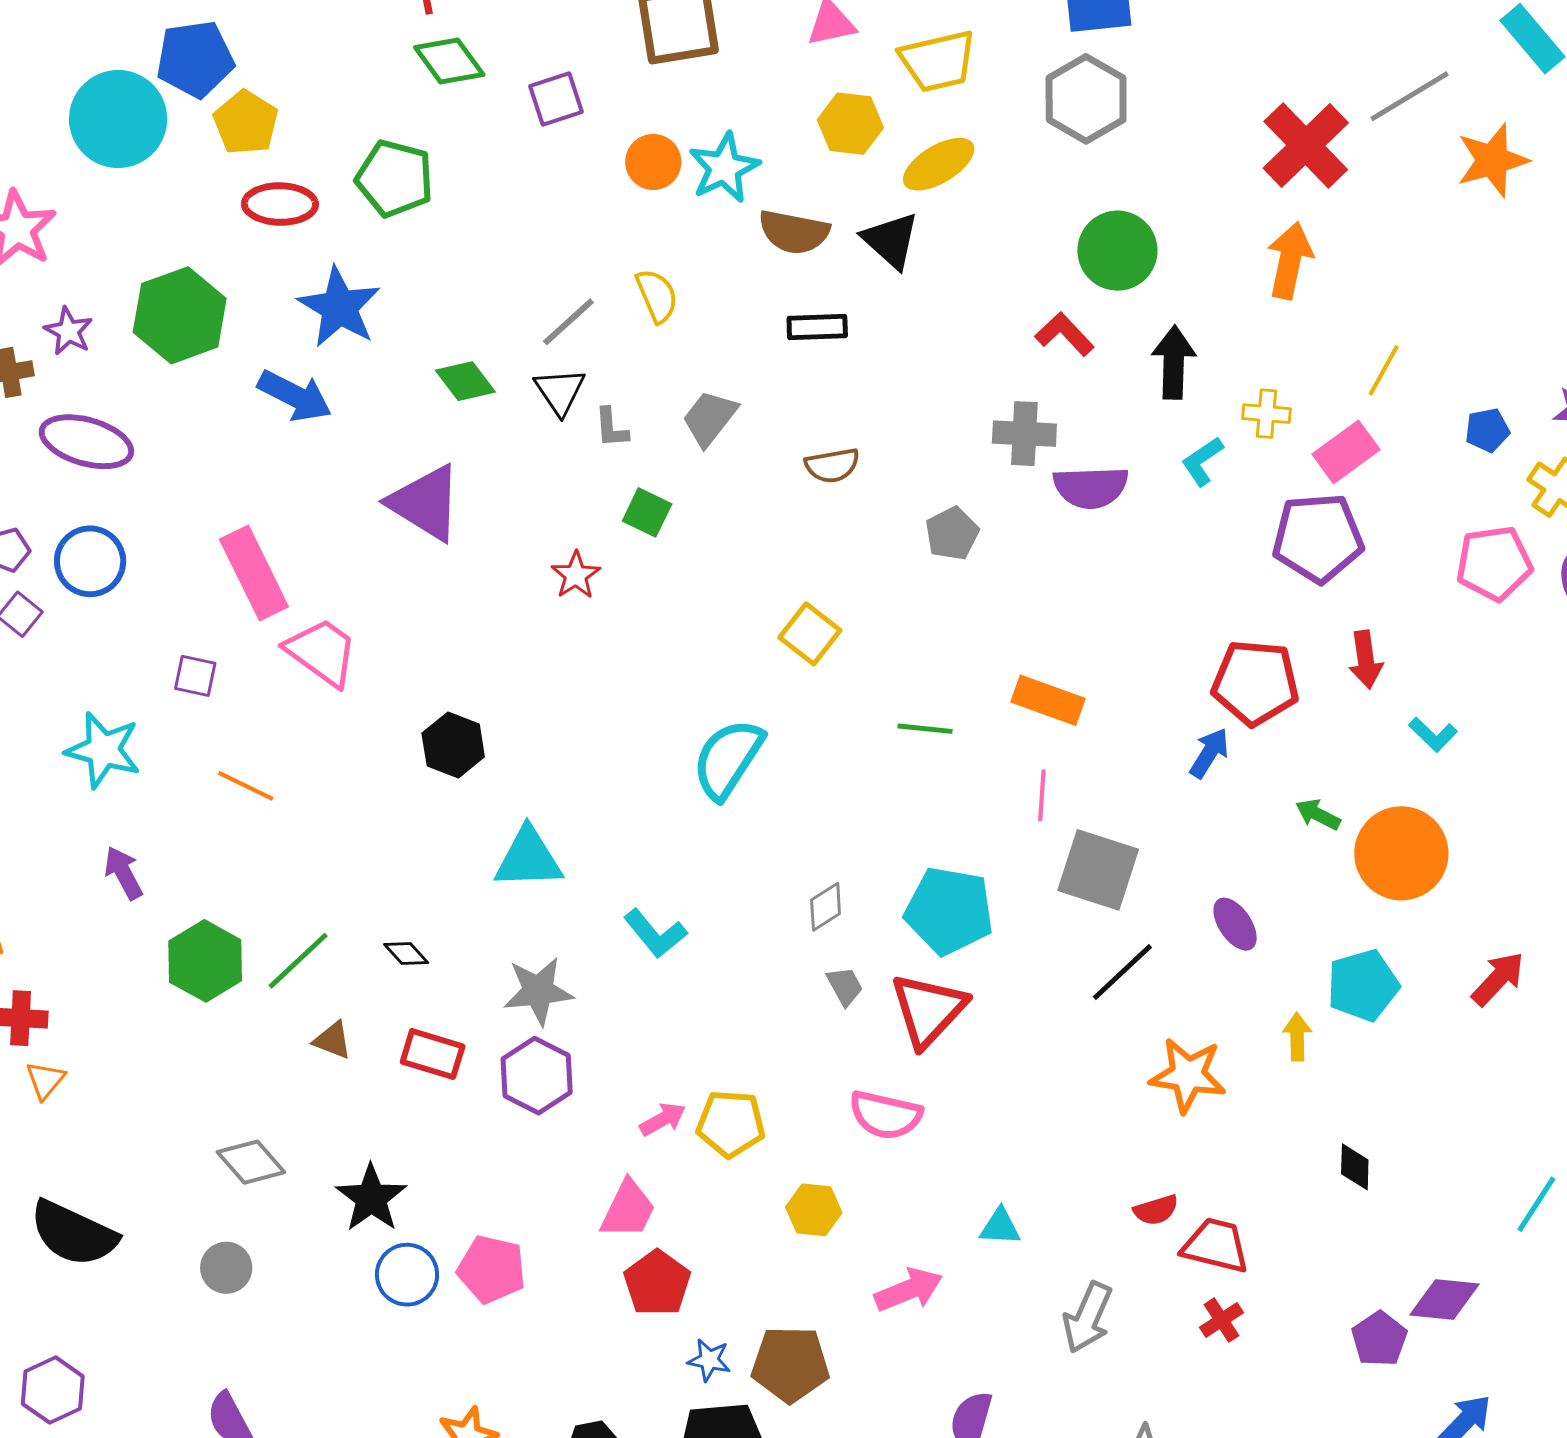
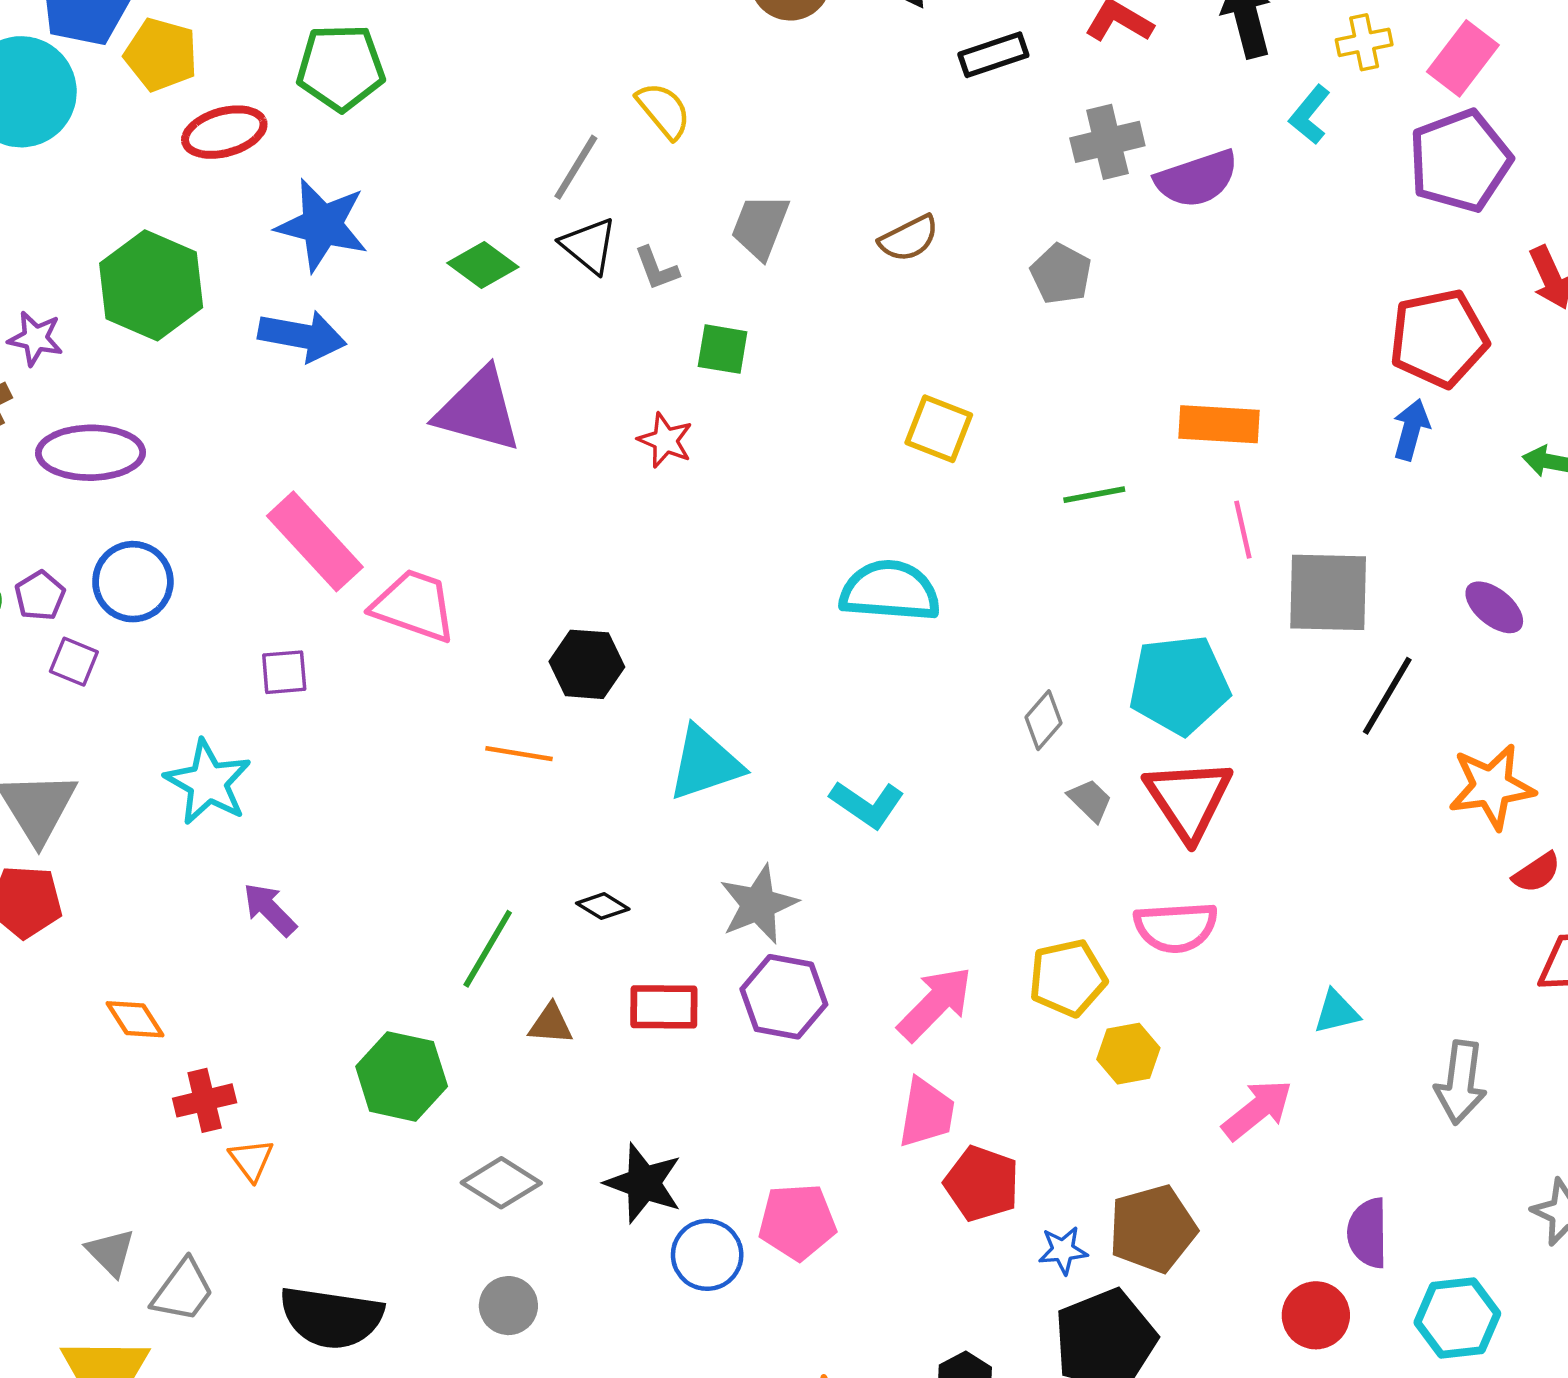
black rectangle: (817, 327) -> (993, 55), moved
cyan star: (103, 750) -> (208, 782), turned 30
cyan semicircle: (728, 759) -> (890, 591), turned 78
orange line: (246, 786) -> (519, 754), moved
green hexagon: (205, 961) -> (402, 1076), moved
pink arrow: (663, 1119) -> (935, 1004), size x1.6
yellow pentagon: (731, 1124) -> (1068, 978), moved
red semicircle: (1156, 1210) -> (1537, 873), moved

